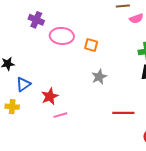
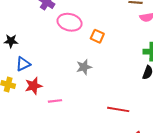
gray star: (99, 77) -> (84, 67), moved
red star: (50, 96) -> (33, 86), moved

